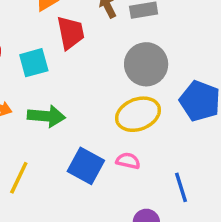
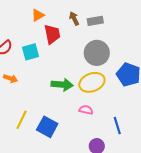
green arrow: (46, 116) -> (62, 85), moved
blue square: (86, 166) -> (47, 127), moved

